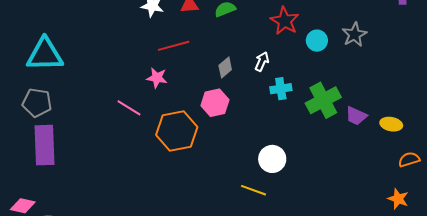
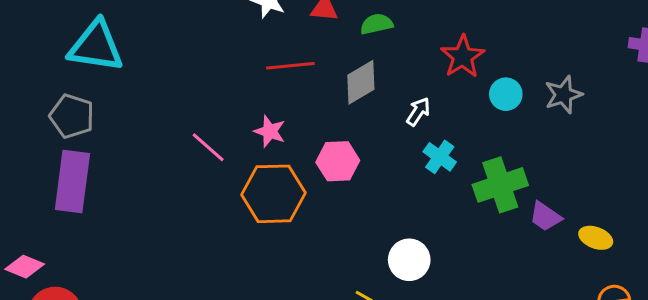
gray diamond: (225, 67) -> (361, 82), moved, size x1.4
pink star: (157, 78) -> (270, 131), moved
cyan cross: (281, 89) -> (440, 157), turned 35

